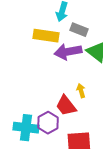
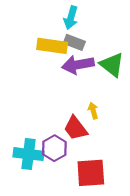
gray rectangle: (79, 30) -> (74, 42), moved

